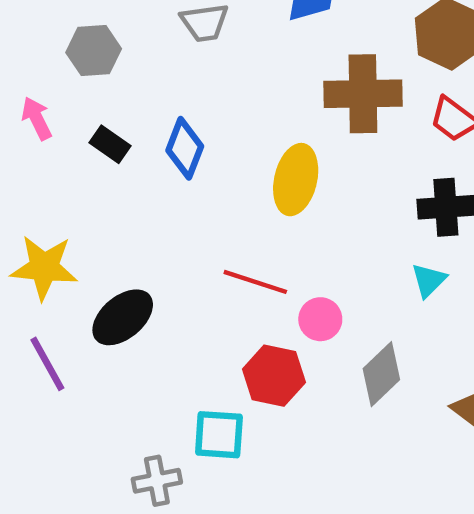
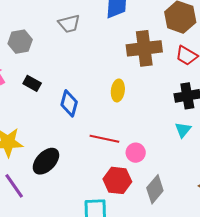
blue diamond: (185, 148) -> (69, 103), moved
yellow ellipse: (296, 180) -> (118, 90), size x0.7
gray diamond: (381, 374) -> (155, 189), moved

